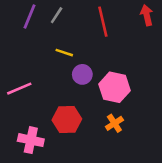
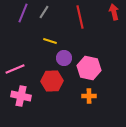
red hexagon: (67, 119) -> (52, 81), moved
orange cross: (114, 123) -> (89, 96), turned 32
pink cross: (31, 140) -> (21, 96), moved

